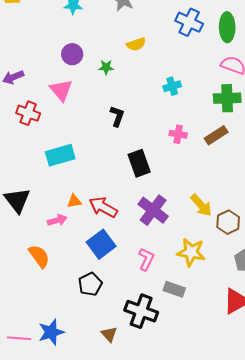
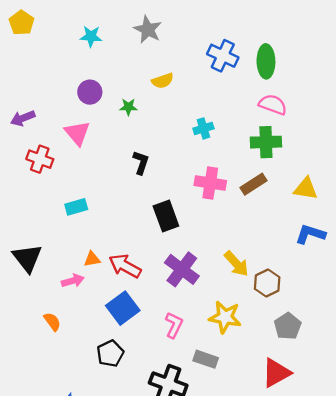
pink cross: (178, 134) -> (210, 183), size x1.5
cyan rectangle: (60, 155) -> (76, 207), size x0.7
orange semicircle: (39, 256) -> (52, 322), size x0.7

